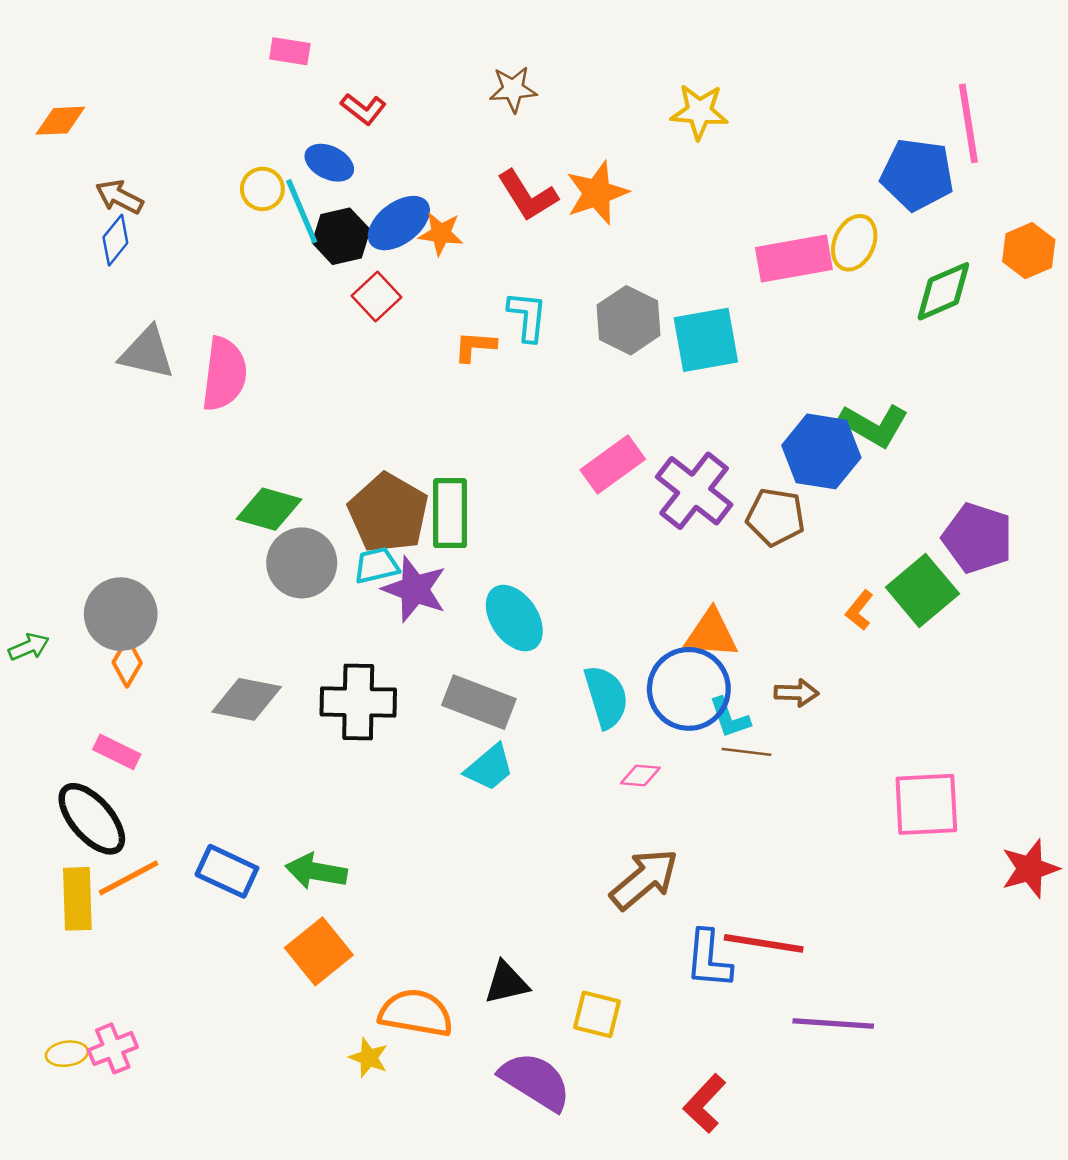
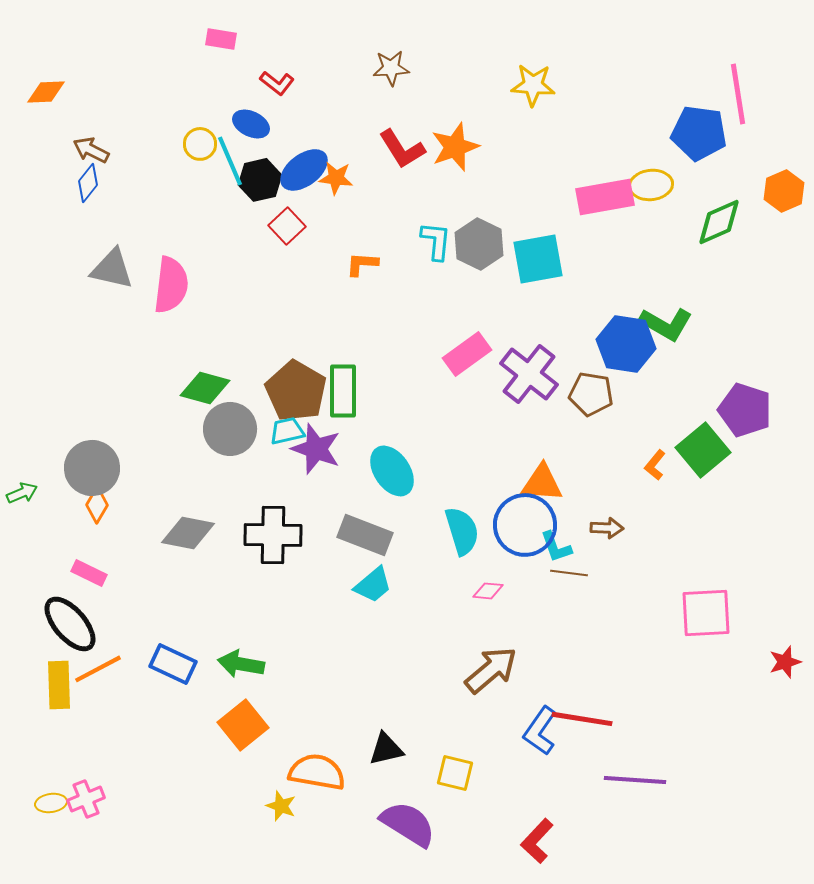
yellow ellipse: (854, 243) -> (651, 185), turned 60
cyan L-shape: (527, 316) -> (436, 241), moved
red star: (1030, 869) -> (785, 662), size x0.7
blue L-shape: (709, 959) -> (540, 731), turned 30

